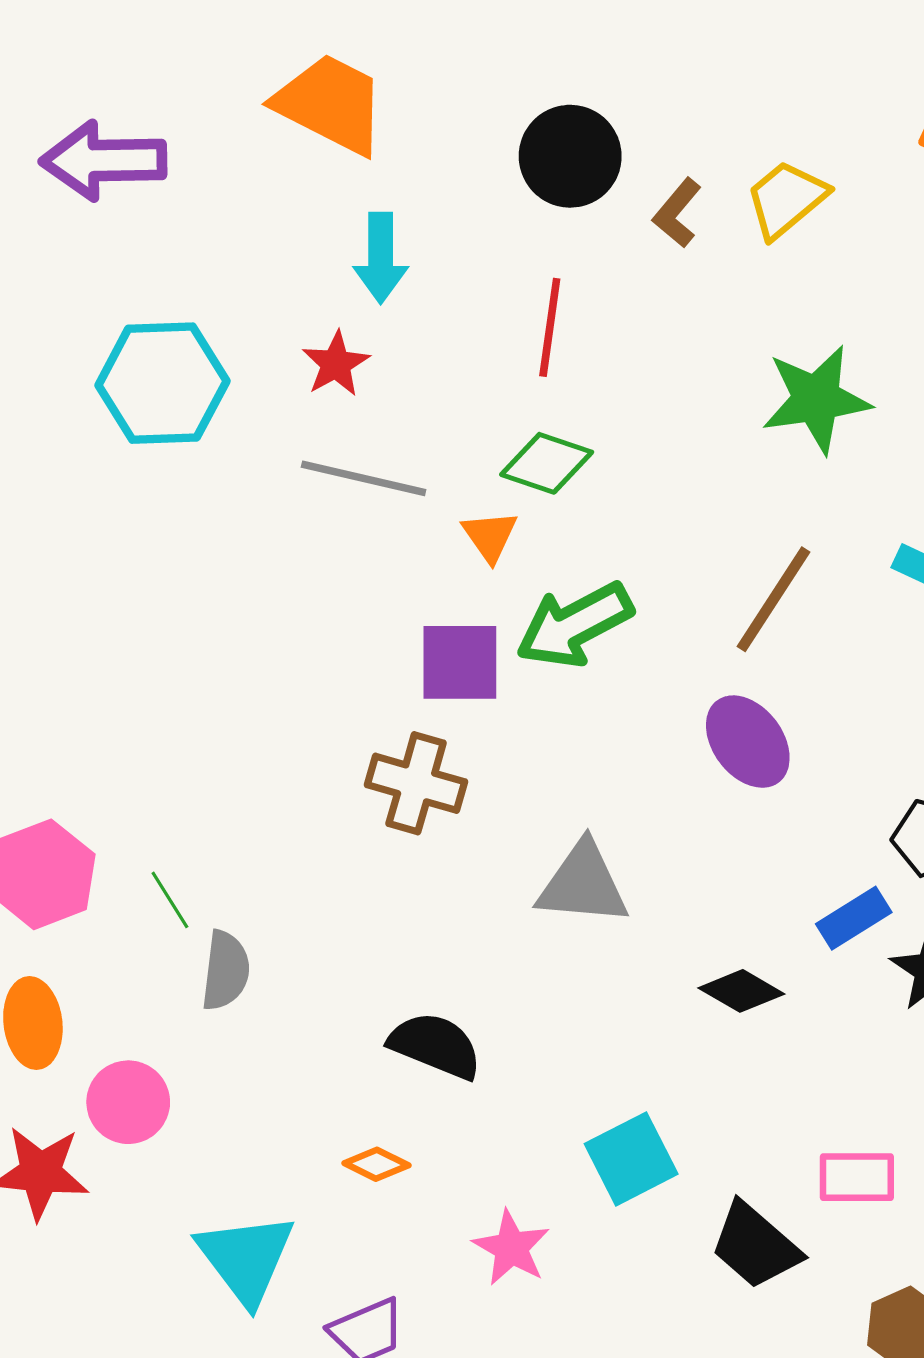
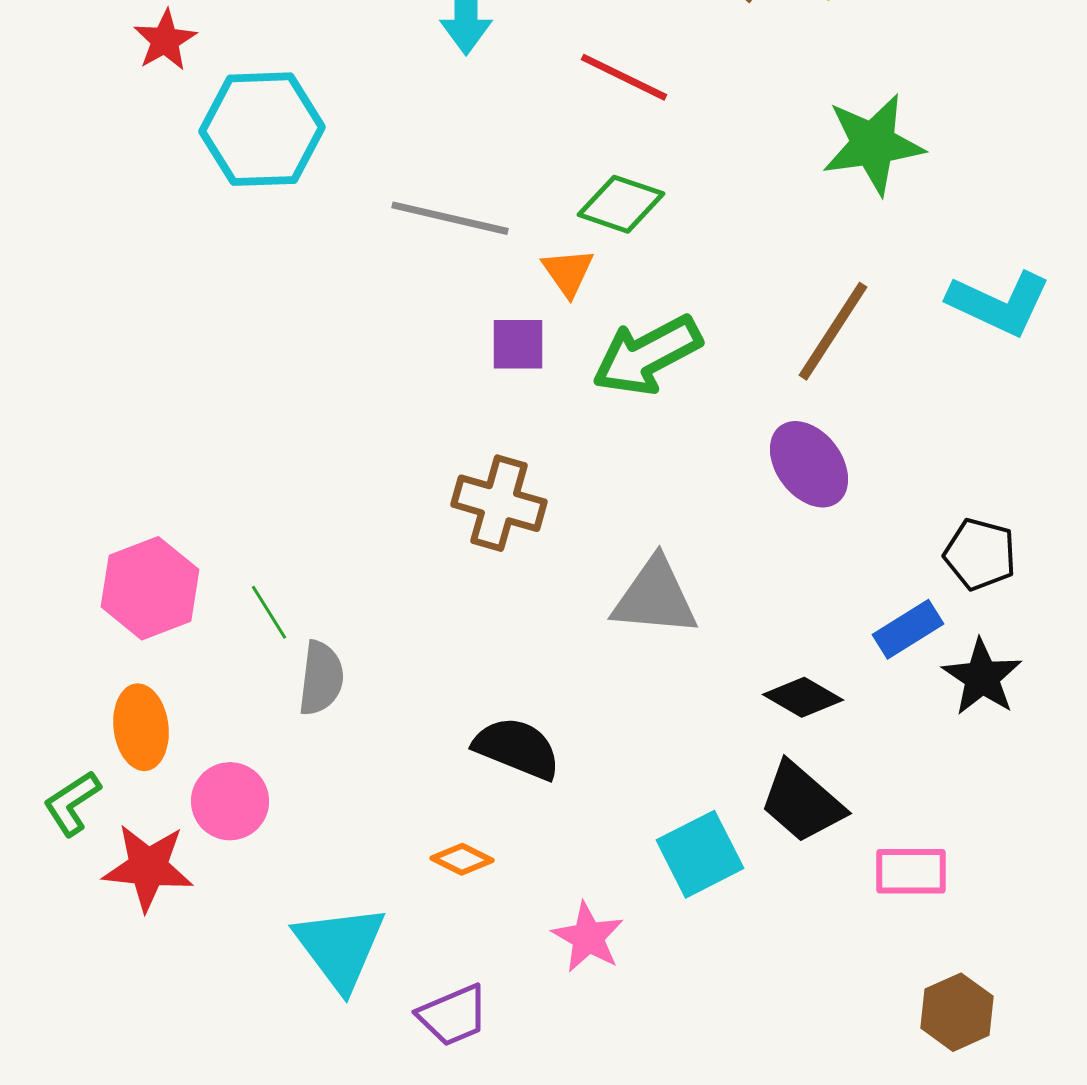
red line: (550, 327) -> (624, 77), turned -72
red star: (336, 364) -> (165, 40), moved
purple square: (460, 662) -> (518, 344), moved, size x0.7
black trapezoid: (755, 1246) -> (802, 802), moved

